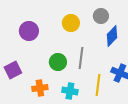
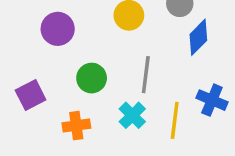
green circle: (58, 62) -> (92, 78), moved
cyan cross: (70, 91) -> (132, 115), moved, turned 35

